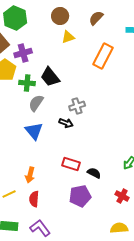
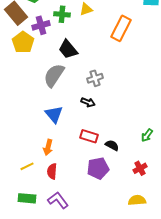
green cross: (27, 83) -> (62, 14), moved
gray semicircle: (36, 103) -> (54, 75), size x1.4
black arrow: (66, 123) -> (88, 102), moved
blue triangle: (34, 131) -> (54, 114), moved
red cross: (122, 196) -> (140, 168), turned 32

